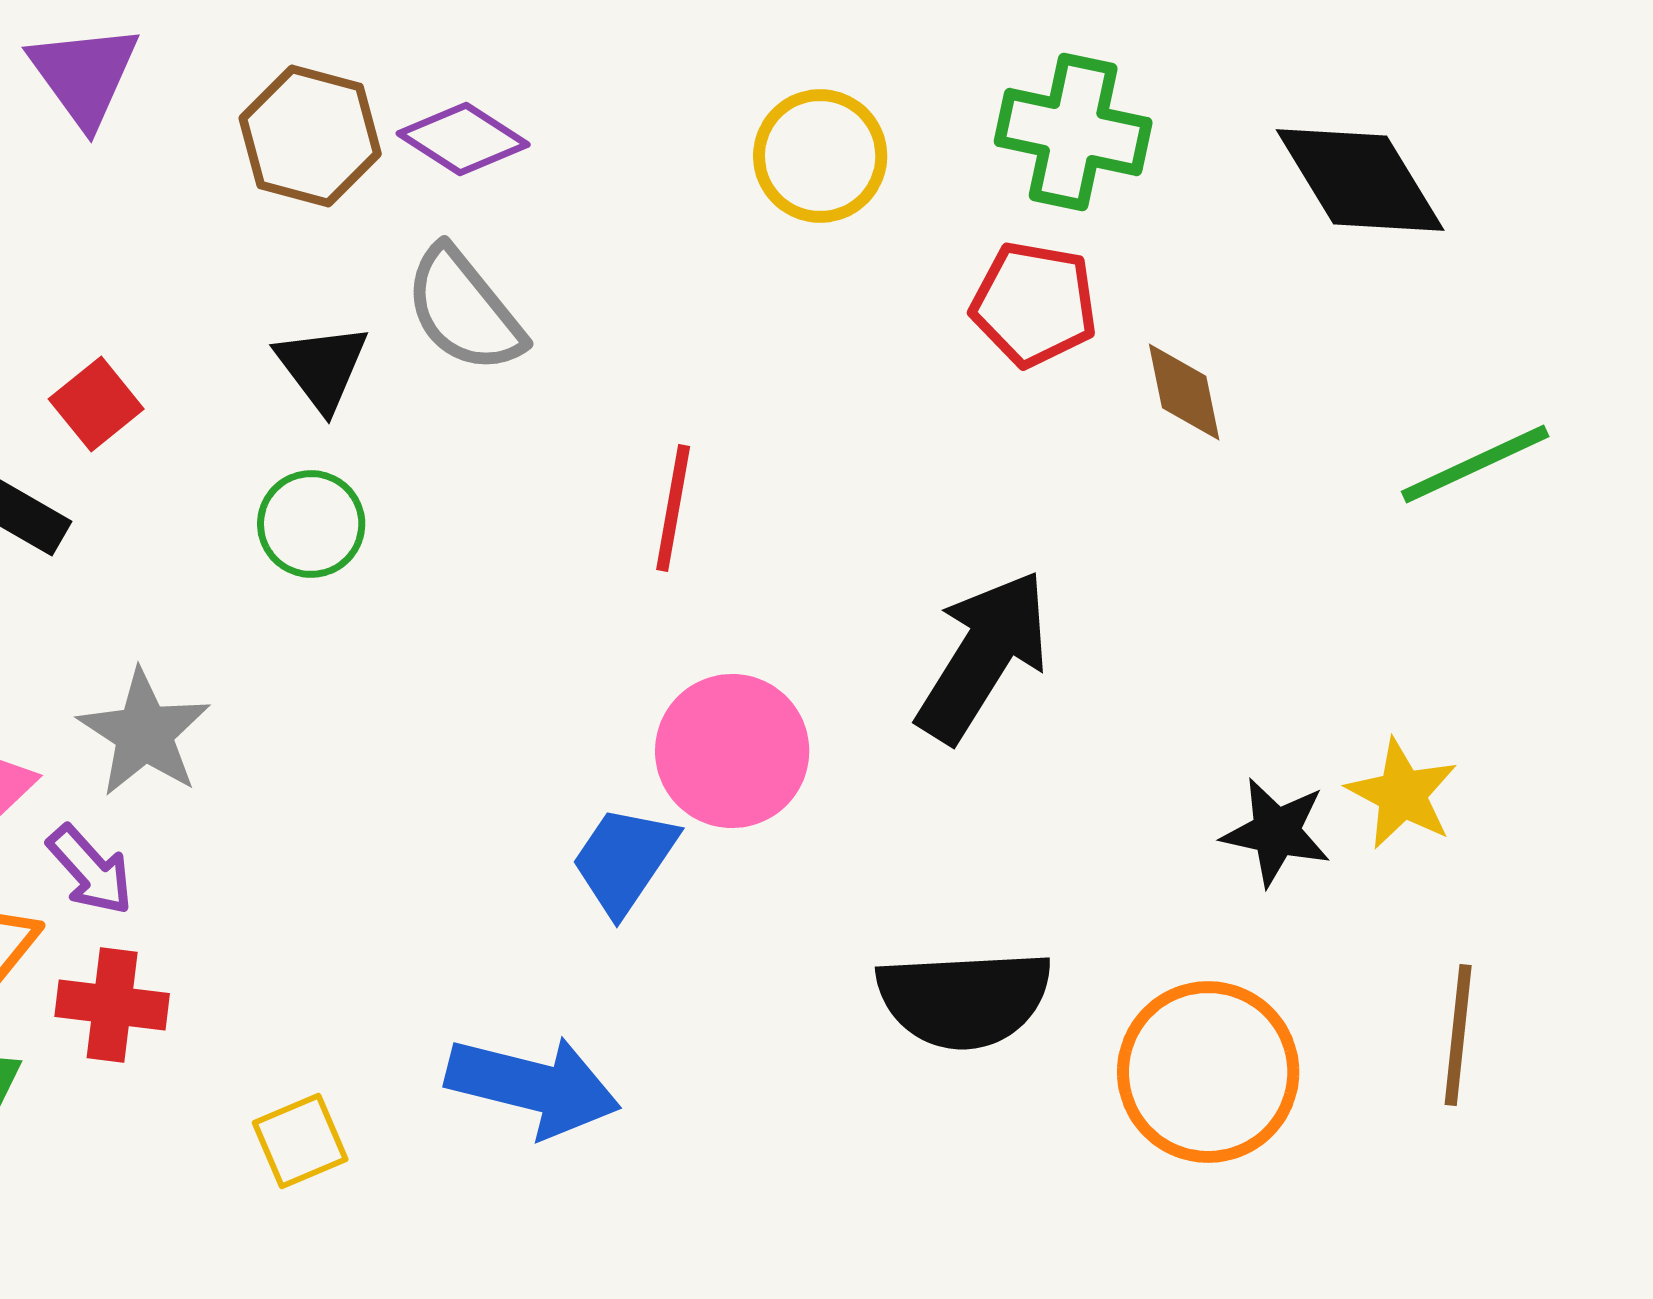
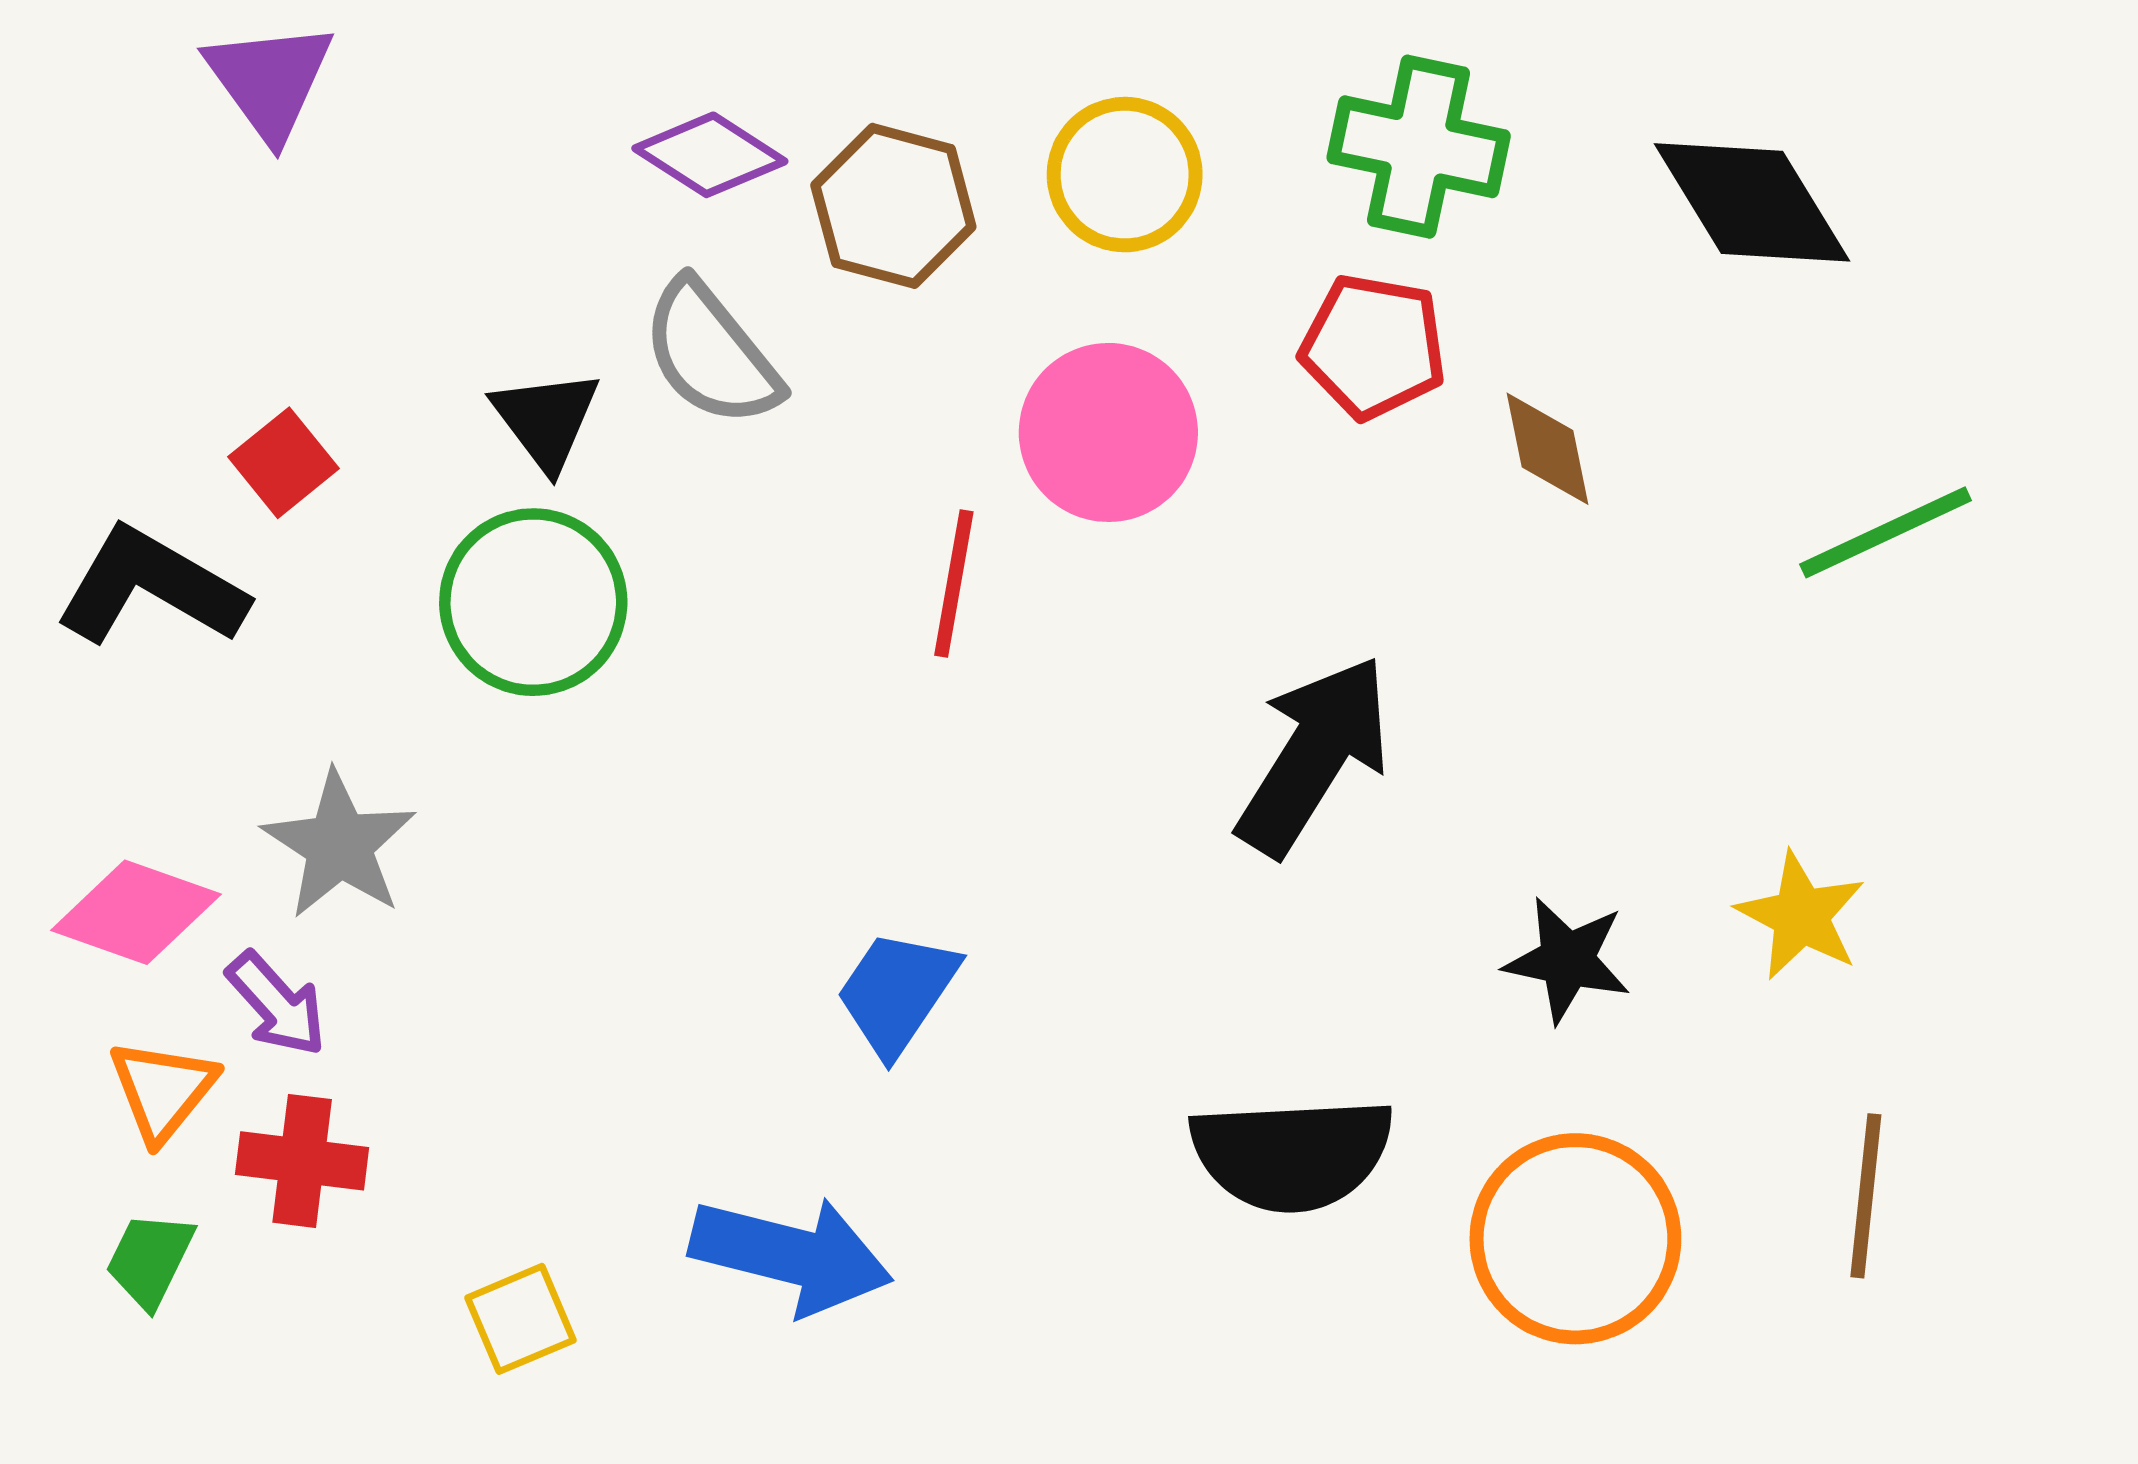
brown hexagon: (310, 136) -> (893, 206), moved
green circle: (311, 524) -> (533, 602), size x1.5
pink circle: (732, 751) -> (1108, 432), moved
black star: (1276, 832) -> (1567, 960), moved

